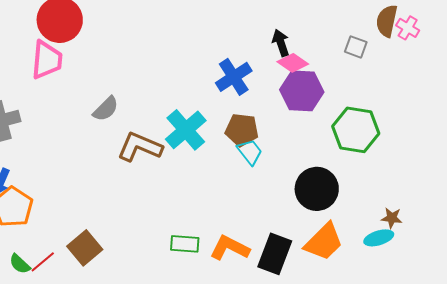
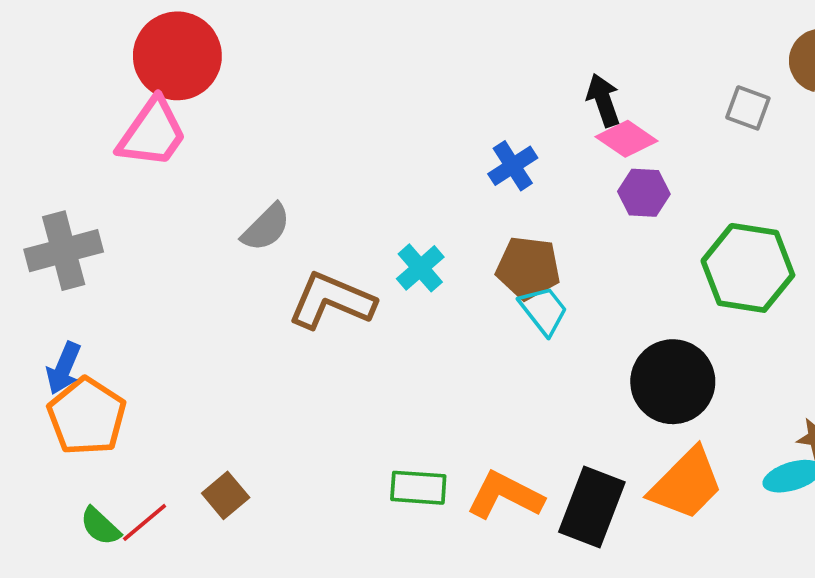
pink trapezoid: (47, 60) -> (152, 133), turned 30
blue cross: (234, 77) -> (513, 166), size x0.7
purple hexagon: (302, 91) -> (644, 193), size x0.6
cyan cross: (186, 130) -> (420, 268), size x0.6
brown square: (85, 248) -> (226, 495), size x0.7

